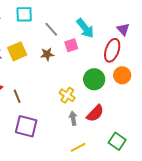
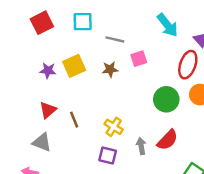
cyan arrow: (85, 28) -> (167, 25), moved
gray line: (51, 29) -> (115, 39), turned -35
yellow cross: (67, 95) -> (114, 127), moved
purple square: (26, 126) -> (108, 156), moved, size x0.7

